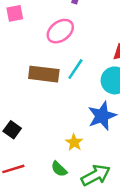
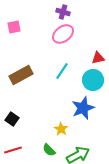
pink ellipse: (60, 31) -> (63, 34), moved
brown rectangle: (44, 74) -> (21, 75), moved, turned -35

